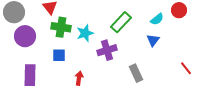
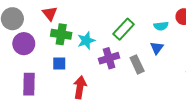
cyan semicircle: (157, 19) -> (161, 26), turned 32
gray rectangle: (136, 73) -> (137, 64), moved
red arrow: (79, 78) -> (80, 87), size x1.5

